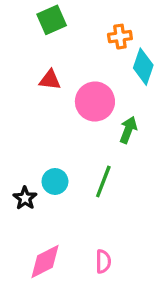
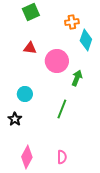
cyan circle: (55, 181) -> (25, 94), moved
pink diamond: (45, 261) -> (27, 157), turned -35

